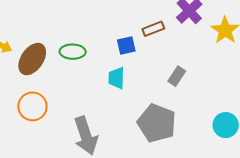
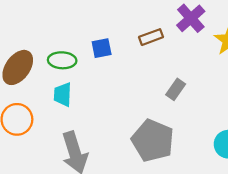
blue square: (126, 45) -> (102, 48), moved
cyan trapezoid: (116, 78) -> (63, 94), moved

